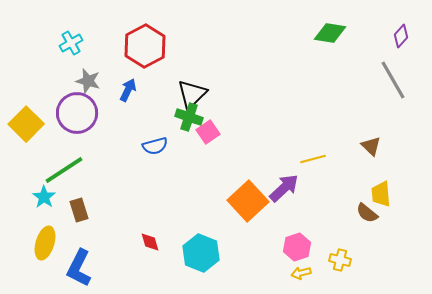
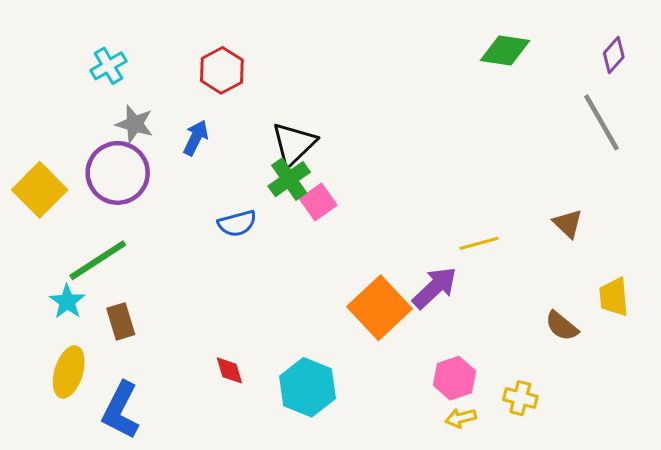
red hexagon: (145, 46) -> (222, 70), size x0.7
green cross: (189, 117) -> (289, 179), turned 36
yellow trapezoid: (381, 194) -> (614, 297), moved

